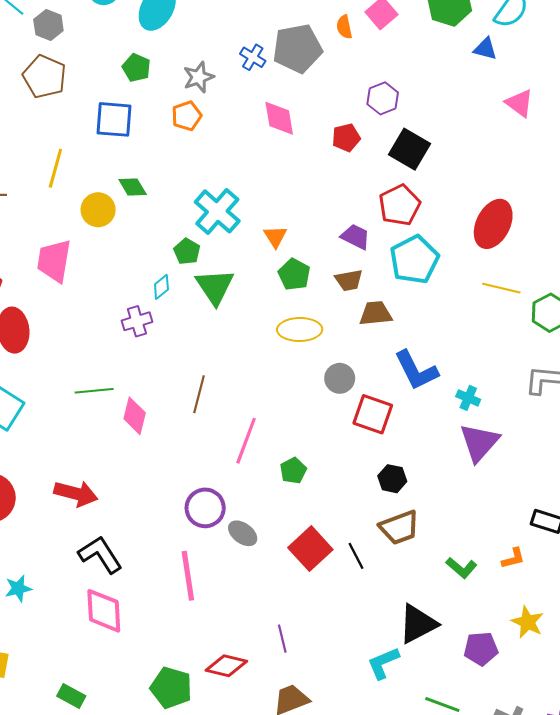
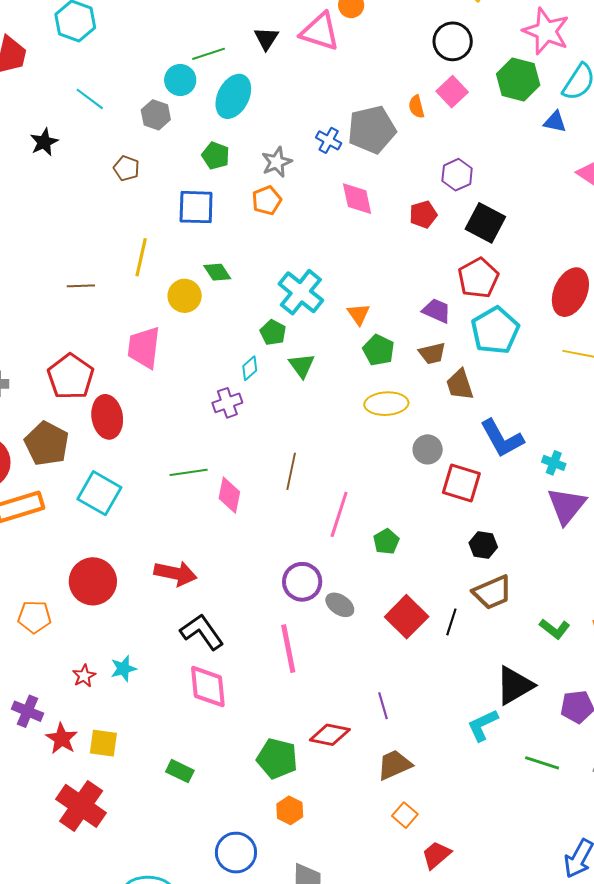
gray hexagon: (48, 25) -> (156, 115), moved
brown pentagon: (45, 77) -> (126, 168), size x0.6
green triangle: (215, 287) -> (302, 366), size x0.7
brown trapezoid: (376, 313) -> (460, 385), turned -100
black line: (356, 556) -> (451, 622), turned 48

